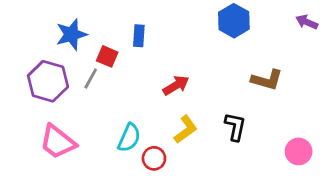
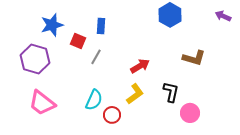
gray line: (91, 78) -> (96, 57), moved
red arrow: (176, 85) -> (140, 66), moved
pink circle: (299, 151) -> (190, 113), moved

